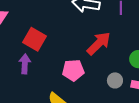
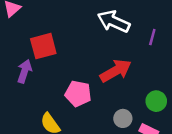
red square: (34, 39) -> (43, 46), turned 30

